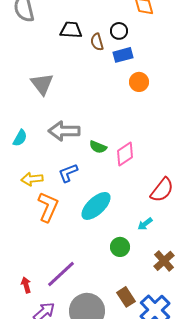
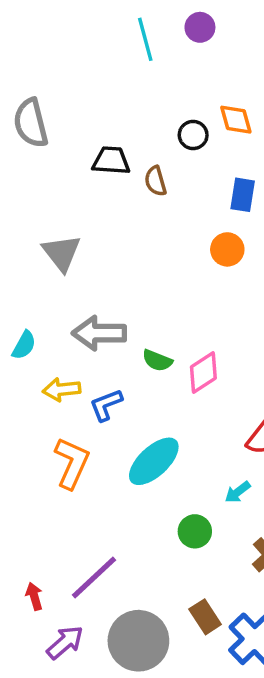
black circle: (119, 31) -> (193, 135), moved
blue rectangle: (123, 55) -> (243, 195), moved, turned -66
yellow arrow: (32, 179) -> (62, 390), moved

